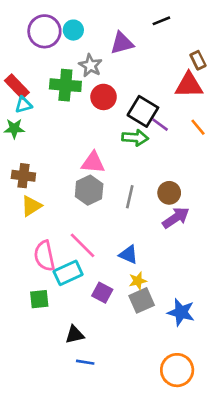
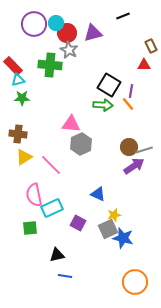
red triangle: (189, 85) -> (144, 65), size x0.6
red circle: (104, 97) -> (67, 33), moved
purple line: (160, 125) -> (131, 91), moved, turned 64
orange line: (198, 127) -> (128, 104), moved
green star: (14, 128) -> (22, 98), moved
gray hexagon: (89, 190) -> (81, 144), moved
gray line: (130, 197) -> (144, 150), moved, turned 60
pink line: (83, 245) -> (51, 165), moved
yellow star: (138, 281) -> (114, 215), moved
blue star: (181, 312) -> (123, 238), moved

